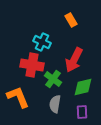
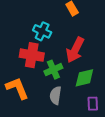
green cross: (53, 79) -> (53, 70), turned 30
purple rectangle: (82, 112) -> (93, 104), moved

